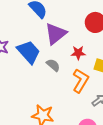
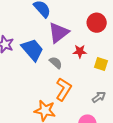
orange L-shape: (81, 81) -> (64, 89), moved

